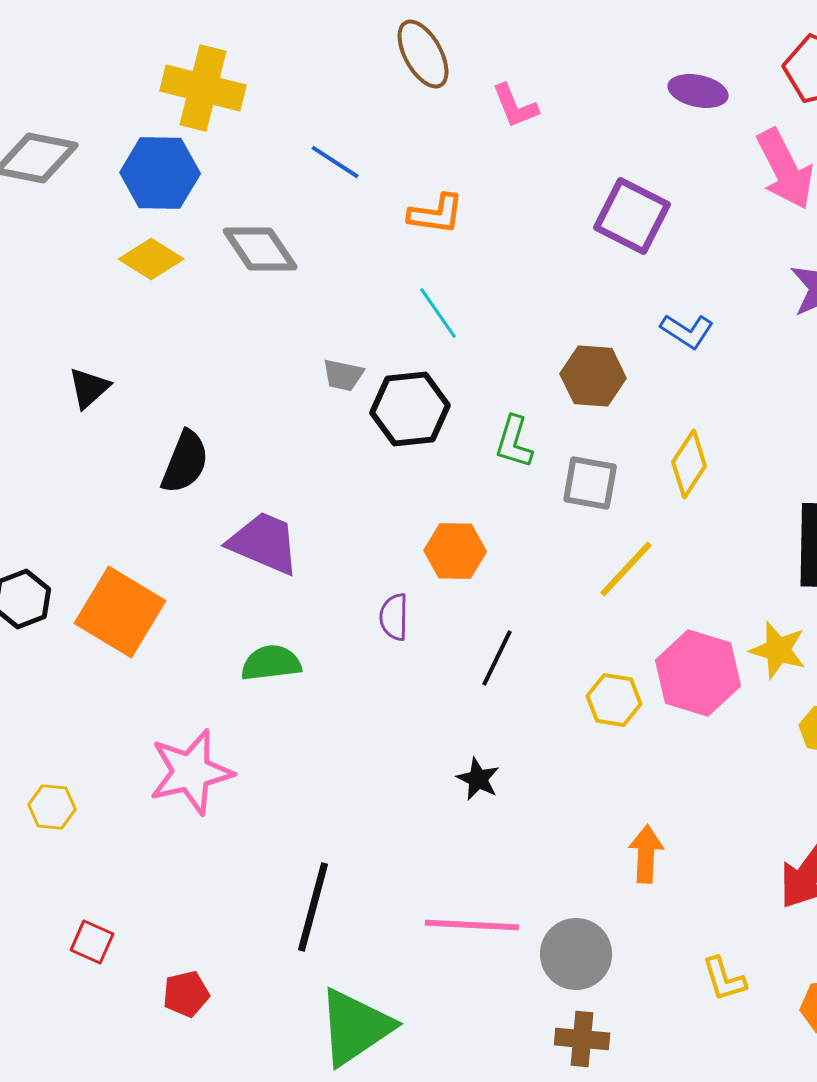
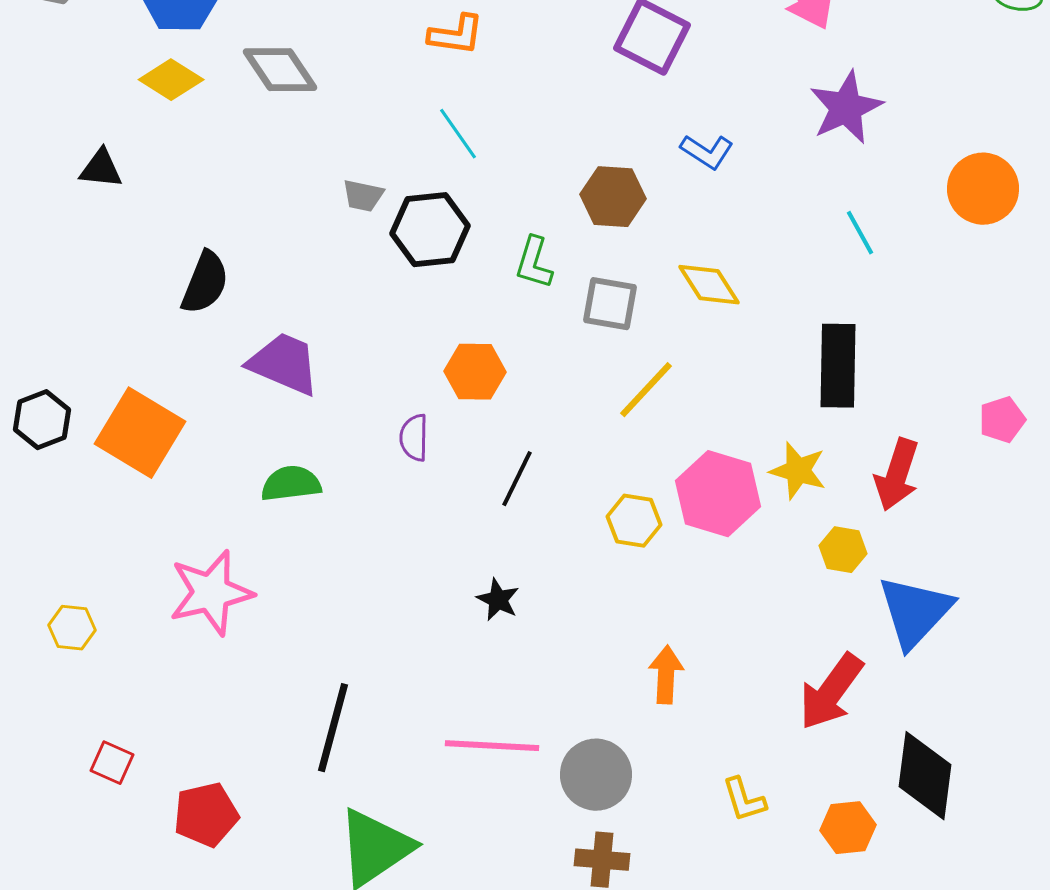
black triangle: (89, 388) -> (101, 169), moved, turned 48
yellow diamond: (689, 464) -> (709, 285), turned -66
red pentagon: (186, 994) -> (206, 815), size x1.4

